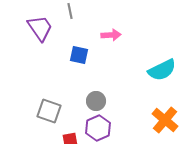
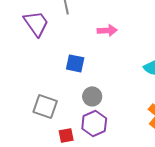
blue square: (79, 55) -> (75, 63), moved

